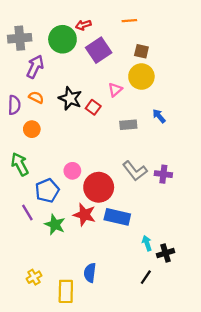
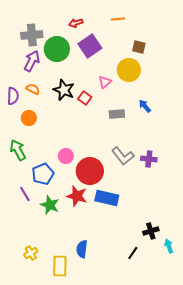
gray cross: (20, 38) -> (32, 35), moved
green circle: (62, 39) -> (57, 49), moved
brown square: (141, 51) -> (139, 47), moved
cyan arrow: (147, 243) -> (169, 246), moved

